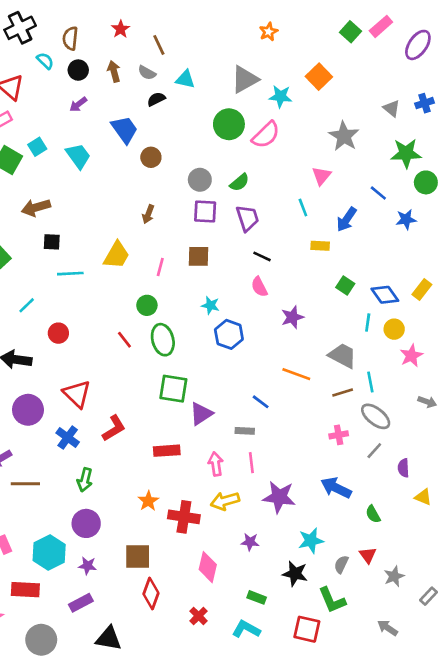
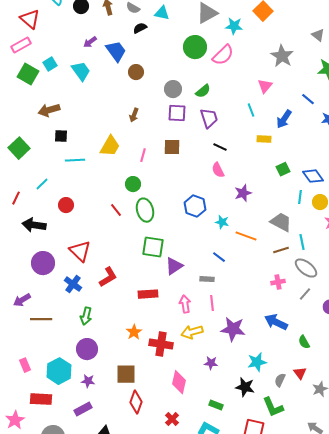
purple arrow: (78, 104) -> (90, 42), moved
green square: (345, 286) -> (283, 169), turned 32
cyan star: (210, 305) -> (222, 222), moved

